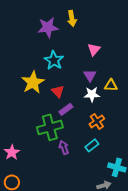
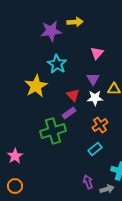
yellow arrow: (72, 18) -> (75, 22), turned -84
red triangle: (58, 91) -> (73, 95), moved
purple arrow: (64, 147) -> (88, 182), moved

